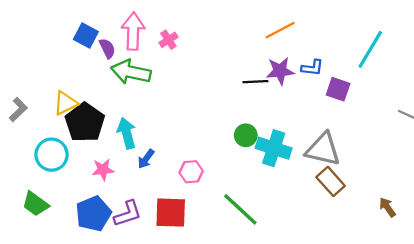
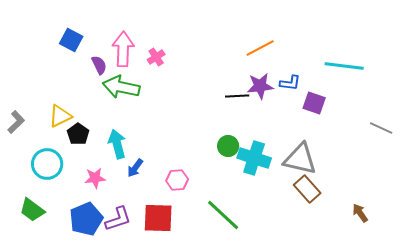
blue square: (86, 36) -> (71, 40), moved
cyan line: (370, 49) -> (344, 66), turned 66
black pentagon: (85, 122) -> (78, 134), size x0.6

